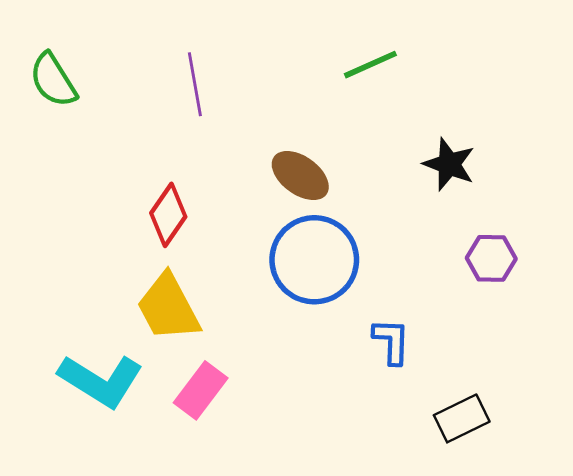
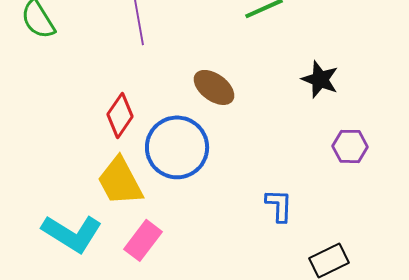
blue circle: (314, 260) -> (177, 147), moved

